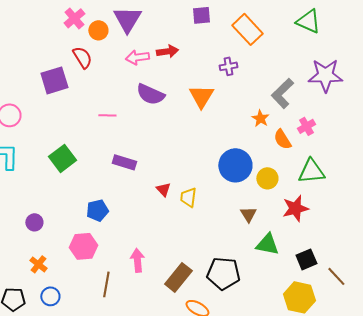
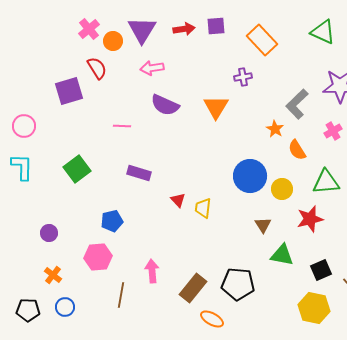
red arrow: (167, 51) -> (184, 29), moved
pink cross: (306, 126) -> (333, 131), moved

